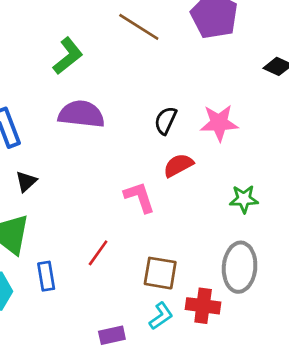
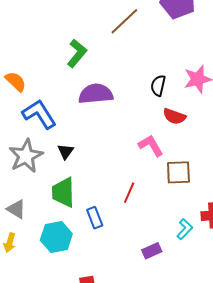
brown line: (139, 27) -> (124, 21), turned -64
red semicircle: (178, 165) -> (174, 116), turned -120
brown square: (160, 273) -> (178, 172), moved

